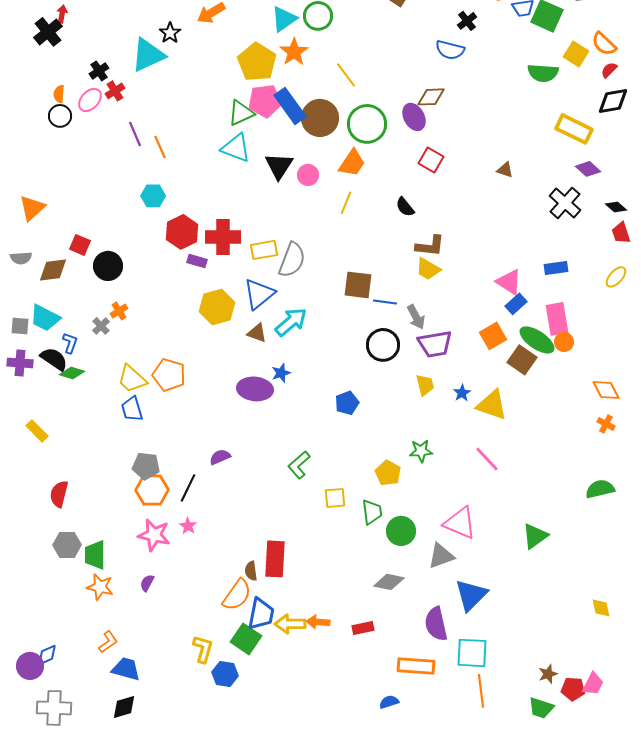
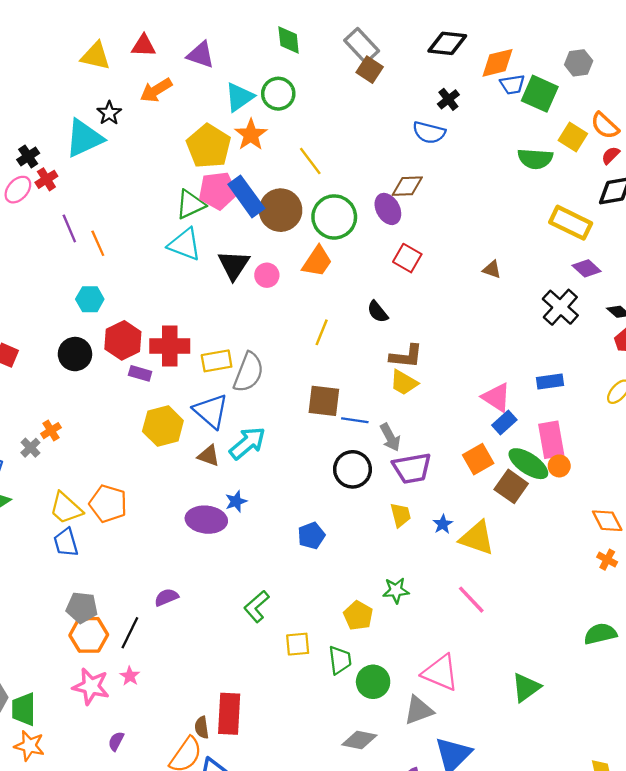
yellow line: (346, 203) -> (322, 332), moved
black circle: (108, 266) -> (75, 354), moved
blue triangle: (259, 294) -> (211, 411), turned -40
purple semicircle: (147, 583) -> (116, 741), moved

